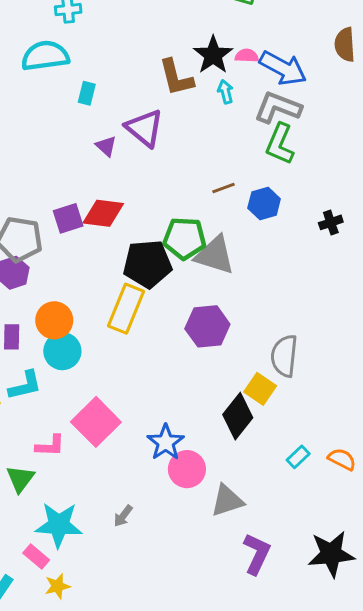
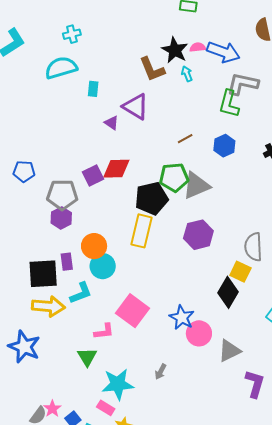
gray L-shape: (278, 107) -> (243, 84), moved
brown line: (224, 188) -> (185, 139), moved
gray triangle: (215, 255) -> (196, 186), turned -32

